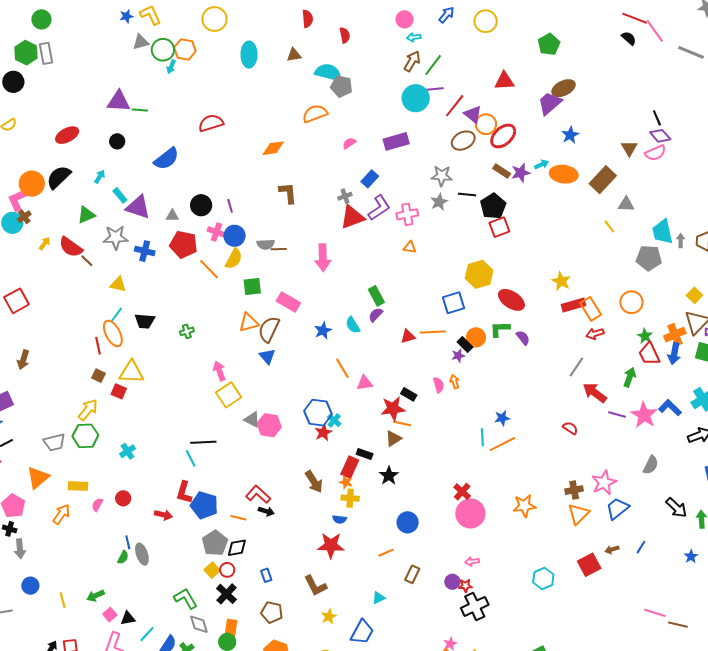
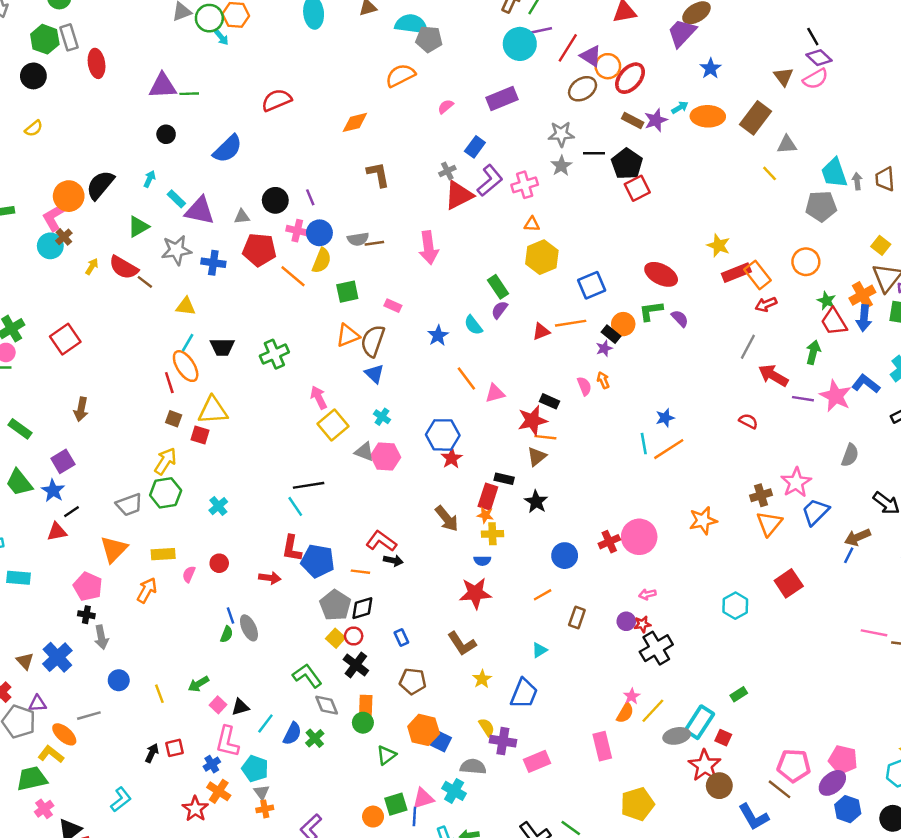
cyan arrow: (171, 67) -> (221, 37), turned -56
red ellipse: (67, 135) -> (97, 63), moved, turned -65
yellow hexagon: (479, 274) -> (542, 257), moved
pink rectangle: (288, 302) -> (393, 306), size x0.6
green cross: (187, 331) -> (274, 354), size x1.6
cyan cross: (334, 420) -> (382, 417), moved
red cross: (462, 492) -> (609, 542), moved, turned 30
brown arrow: (612, 550) -> (858, 537), moved, size x1.5

